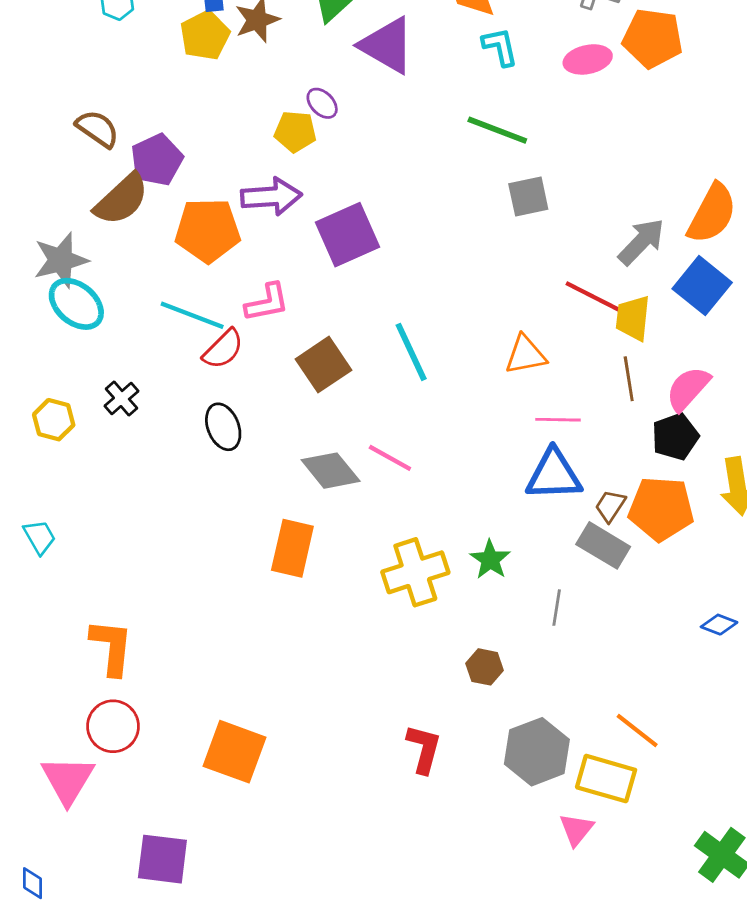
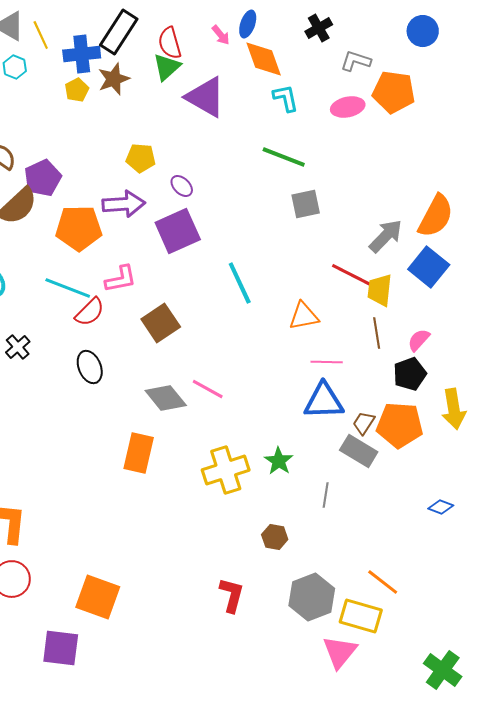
yellow pentagon: (205, 35) -> (77, 90), size x0.7
purple ellipse: (322, 103) -> (182, 186), moved
cyan line: (411, 352) -> (240, 283), moved
pink semicircle: (688, 389) -> (419, 340), size x0.7
pink triangle: (576, 829) -> (340, 652), size x1.4
purple square: (162, 859) -> (61, 648), moved

